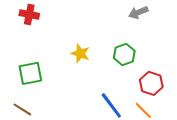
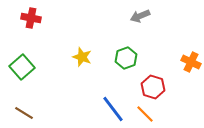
green square: (30, 73) -> (22, 67), moved, turned -30

